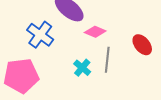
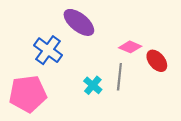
pink diamond: (95, 32) -> (130, 47), moved

